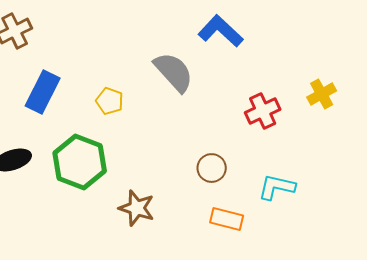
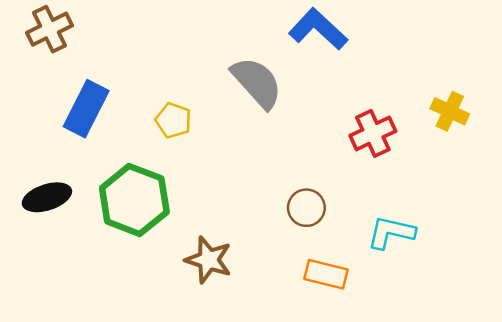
yellow cross: (322, 94) -> (450, 111), turned -36

